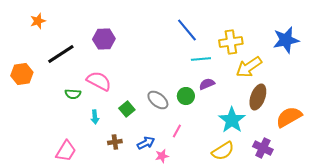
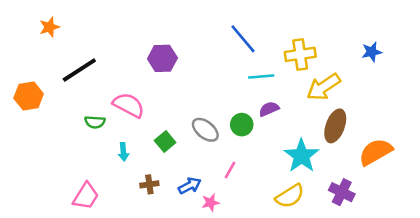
purple hexagon: (104, 39) -> (162, 58), moved
blue star: (286, 40) -> (372, 52), size x0.6

